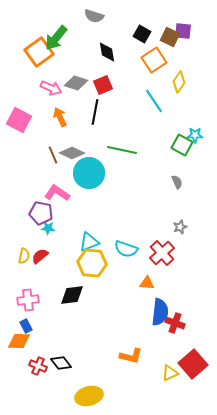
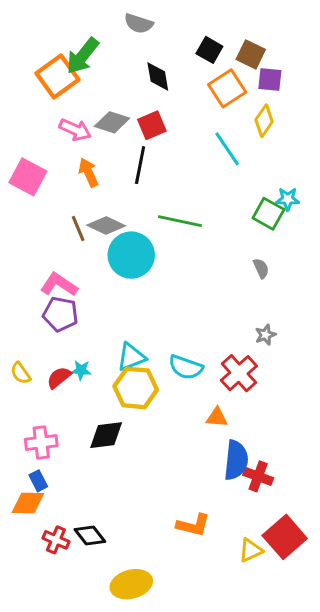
purple square: (183, 31) -> (270, 79), moved
pink L-shape: (57, 193) -> (59, 285), moved
cyan star: (48, 228) -> (81, 370), moved
yellow semicircle: (24, 256) -> (21, 373), moved, turned 133

